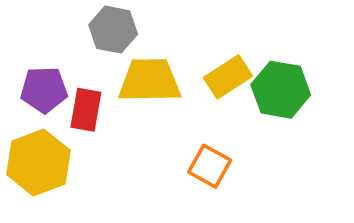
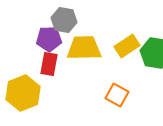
purple pentagon: (44, 90) -> (49, 39), moved

